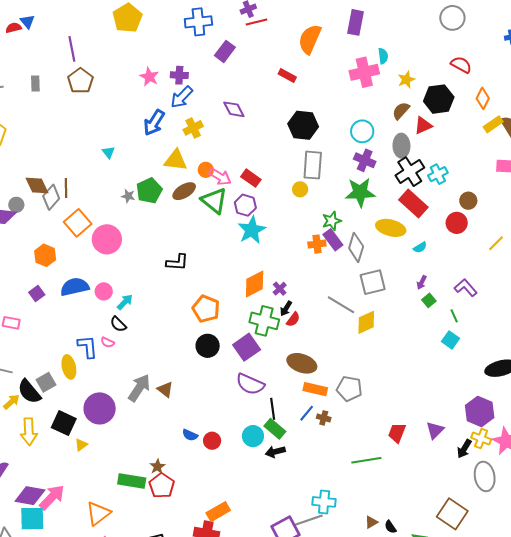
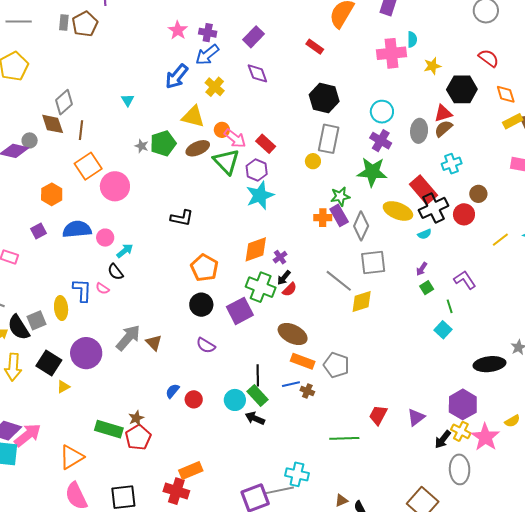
purple rectangle: (225, 51) -> (253, 37), moved
brown pentagon: (80, 81) -> (85, 24), moved
orange diamond: (483, 98) -> (506, 94), turned -50
brown semicircle: (401, 111) -> (443, 129), moved
yellow cross: (193, 128) -> (215, 87), turned -30
black cross: (410, 172) -> (434, 208), moved
gray diamond: (51, 197) -> (64, 102), moved
purple semicircle: (250, 384) -> (206, 345), moved, size x0.7
blue line: (307, 413) -> (291, 384), turned 30
blue semicircle: (190, 435) -> (172, 391), turned 98
black arrow: (275, 452) -> (255, 418), turned 30

